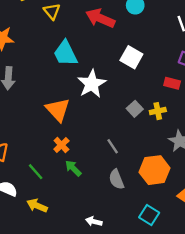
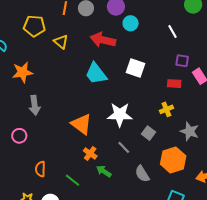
cyan trapezoid: (65, 53) -> (96, 74), moved
white star: (92, 84) -> (120, 115), moved, turned -30
gray square: (135, 109) -> (149, 133), moved
gray line: (113, 146) -> (124, 147), moved

